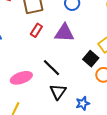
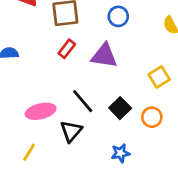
black square: (91, 59) -> (120, 108), moved
black triangle: (58, 92) -> (71, 131), moved

